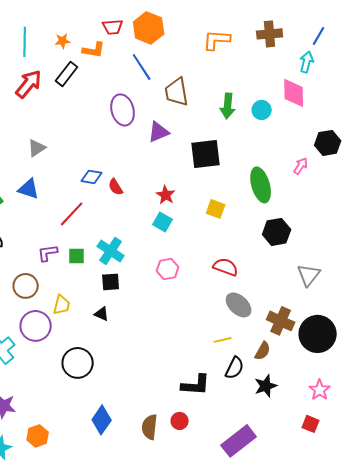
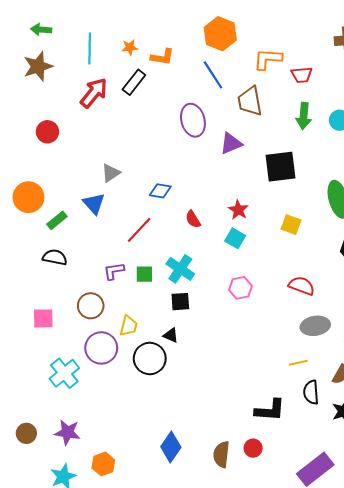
red trapezoid: (113, 27) -> (302, 75), moved
orange L-shape: (217, 40) -> (268, 59), moved
gray triangle: (37, 148) -> (111, 173), moved
red semicircle: (116, 187) -> (193, 219), moved
blue triangle: (29, 189) -> (94, 204), turned 30
gray ellipse: (239, 305) -> (315, 326), turned -52
black circle: (78, 363) -> (150, 358), moved
black semicircle: (235, 368) -> (311, 392), turned 150

